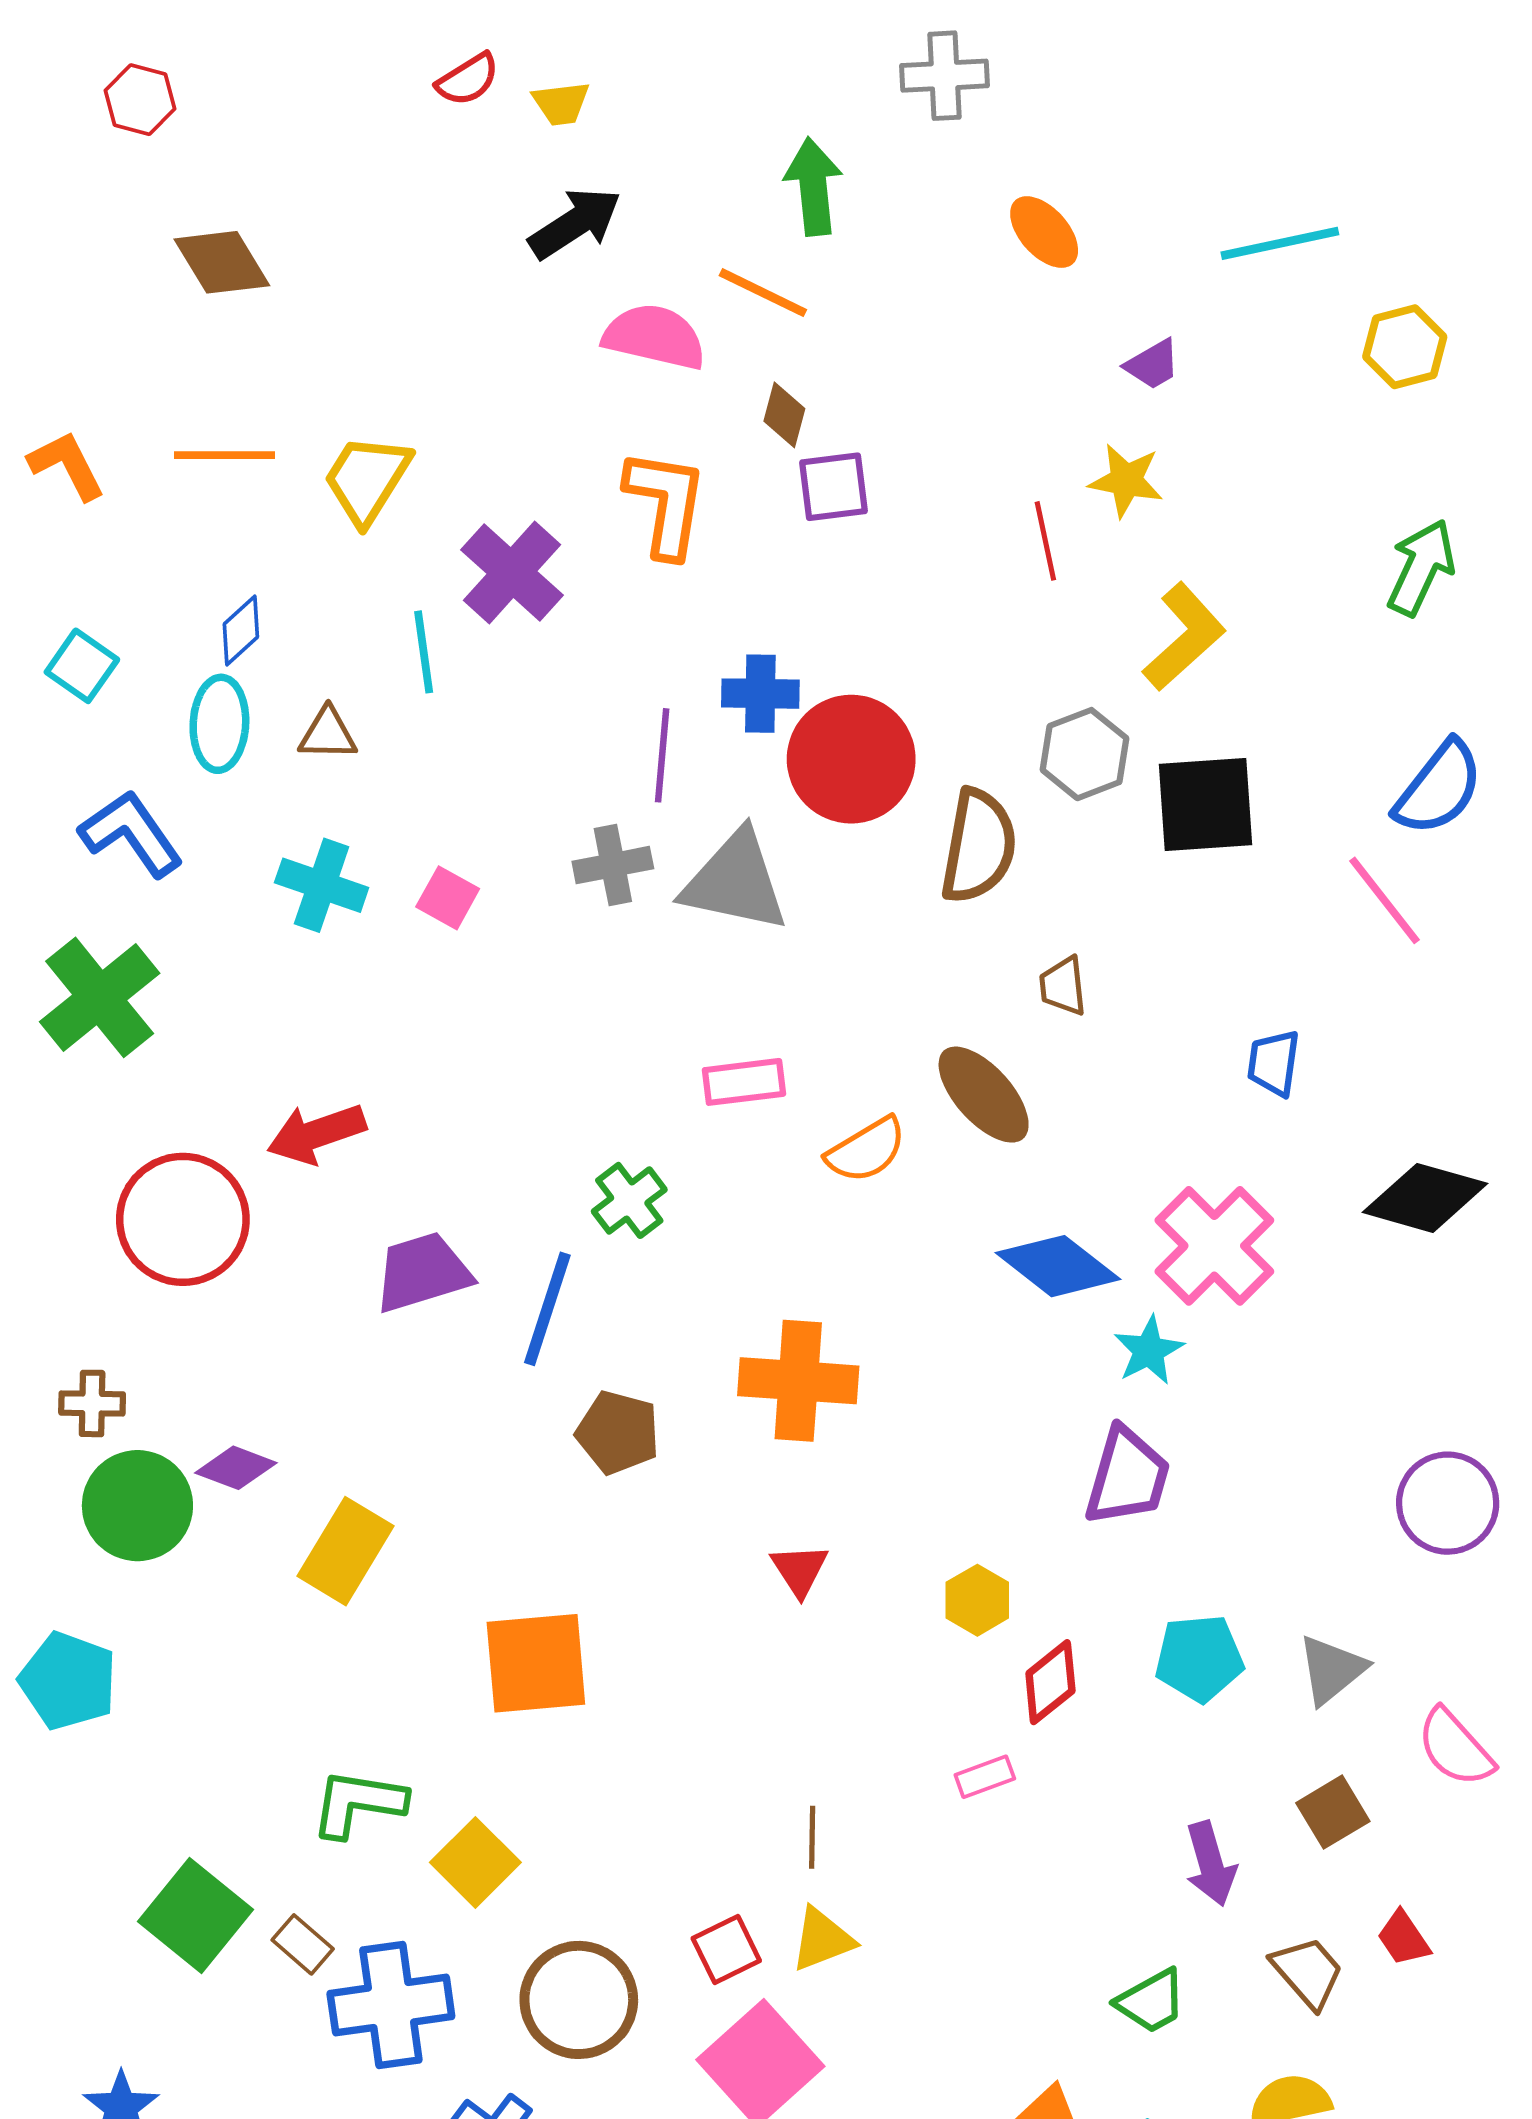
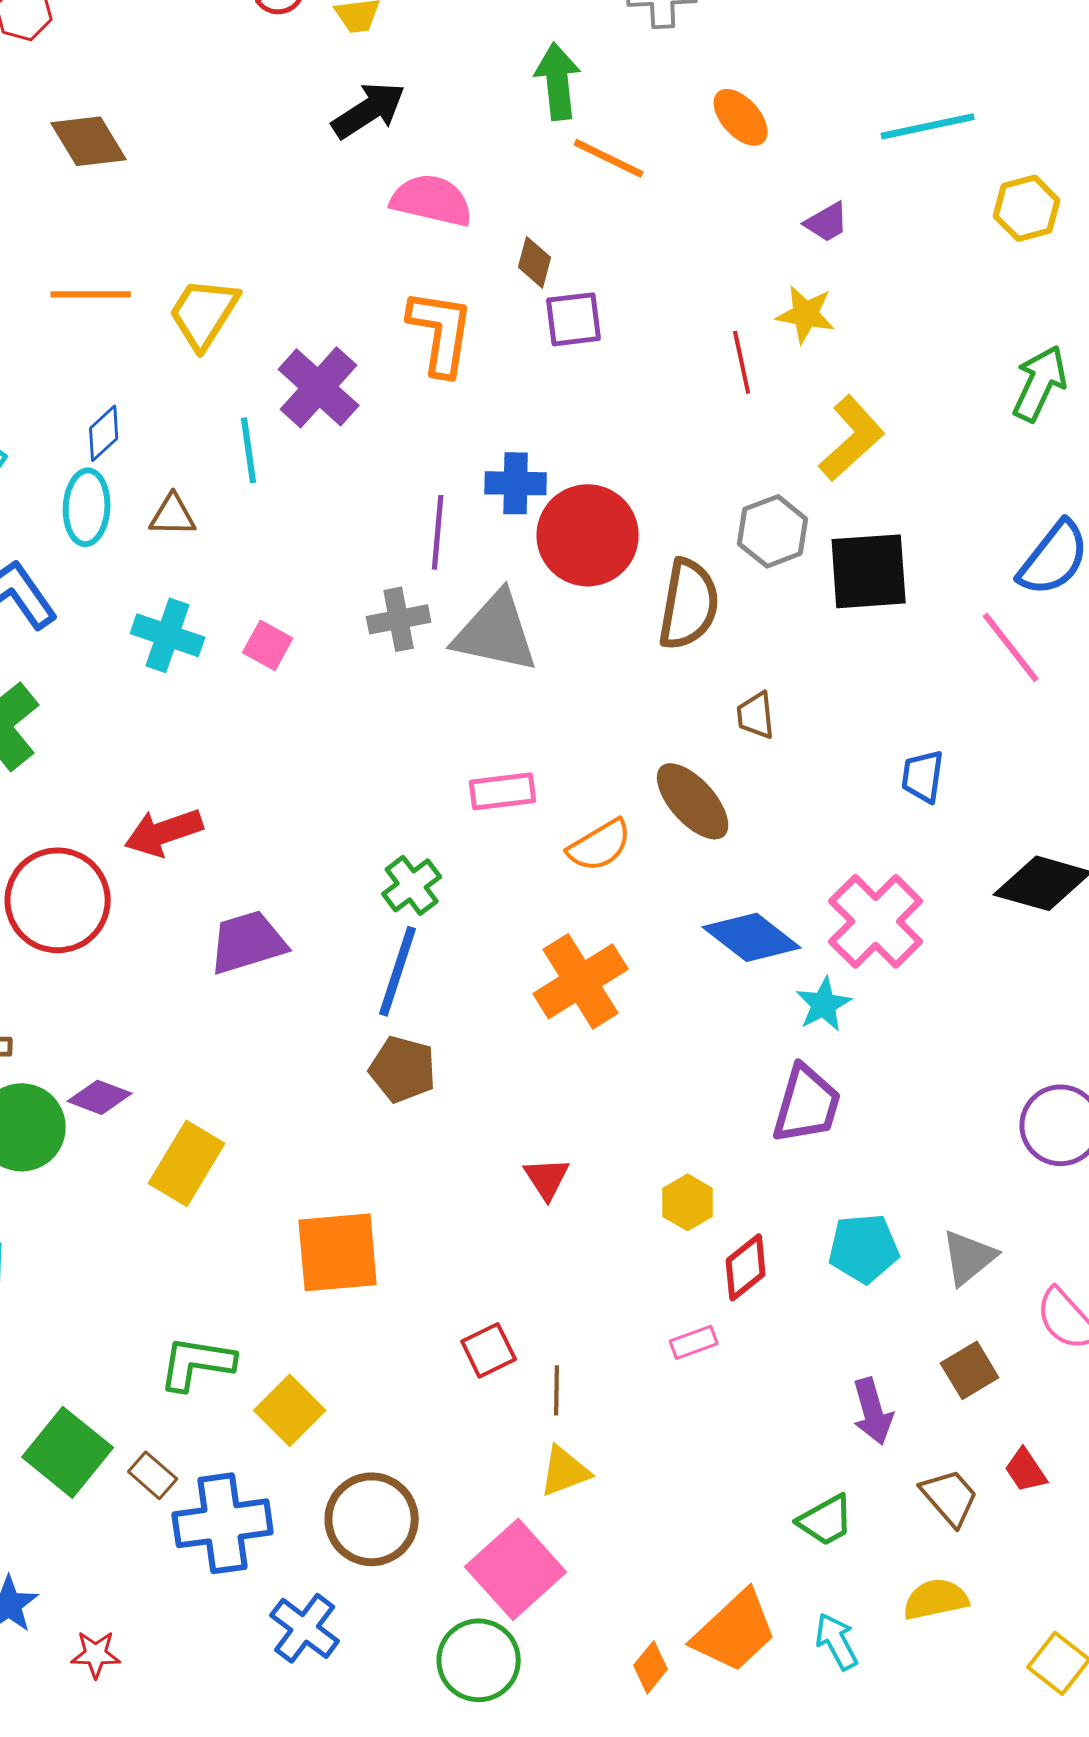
orange line: (763, 293) -> (609, 158), moved
blue line: (547, 1309) -> (398, 971), moved
orange cross: (798, 1381) -> (581, 981), moved, turned -36
red square: (726, 1950) -> (489, 1350), moved

